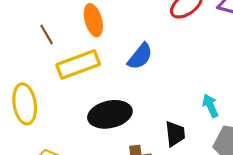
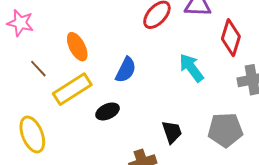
cyan arrow: (210, 106) -> (191, 68), moved, size x1.4
black ellipse: (110, 114) -> (108, 111), moved, size x0.6

